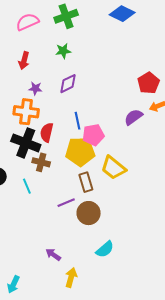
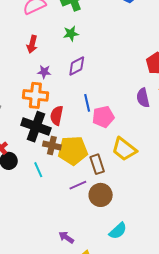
purple semicircle: (133, 117) -> (143, 98), turned -66
yellow pentagon: (80, 152) -> (73, 151), moved

